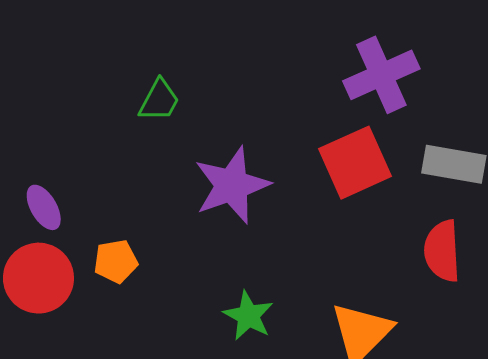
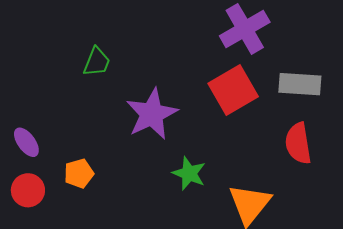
red circle: (38, 278) -> (28, 190), size x0.7
green star: (248, 316) -> (189, 173), moved

